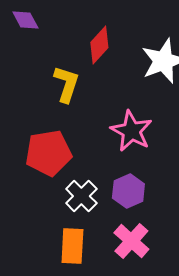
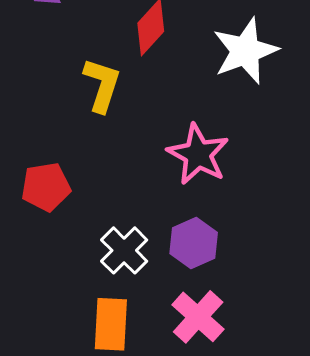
red pentagon: (48, 153) -> (46, 187), moved, size x0.7

